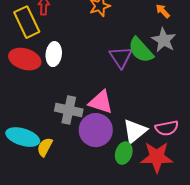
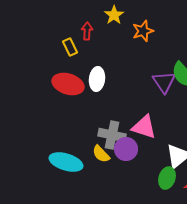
yellow rectangle: (27, 22) -> (70, 47), size x0.6
purple circle: (96, 130) -> (126, 149), moved, size x0.7
yellow semicircle: (45, 147) -> (101, 154), moved, turned -72

